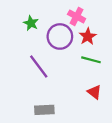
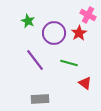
pink cross: (77, 16) -> (88, 15), moved
green line: (91, 60) -> (69, 63), moved

